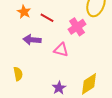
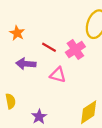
red line: (47, 18) -> (49, 47), moved
purple star: (59, 88) -> (39, 117), moved

